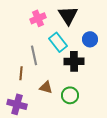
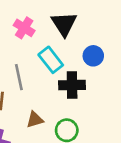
pink cross: (38, 18) -> (24, 28), turned -35
brown triangle: (46, 87) -> (35, 120), turned -32

